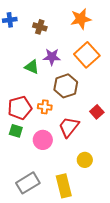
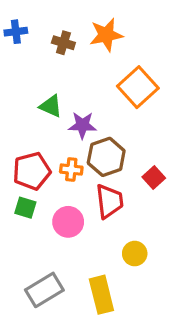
orange star: (81, 19) -> (106, 35), moved
purple star: (52, 57) -> (82, 125), moved
brown hexagon: (66, 86) -> (106, 157), moved
red trapezoid: (69, 127) -> (109, 201), turned 135

